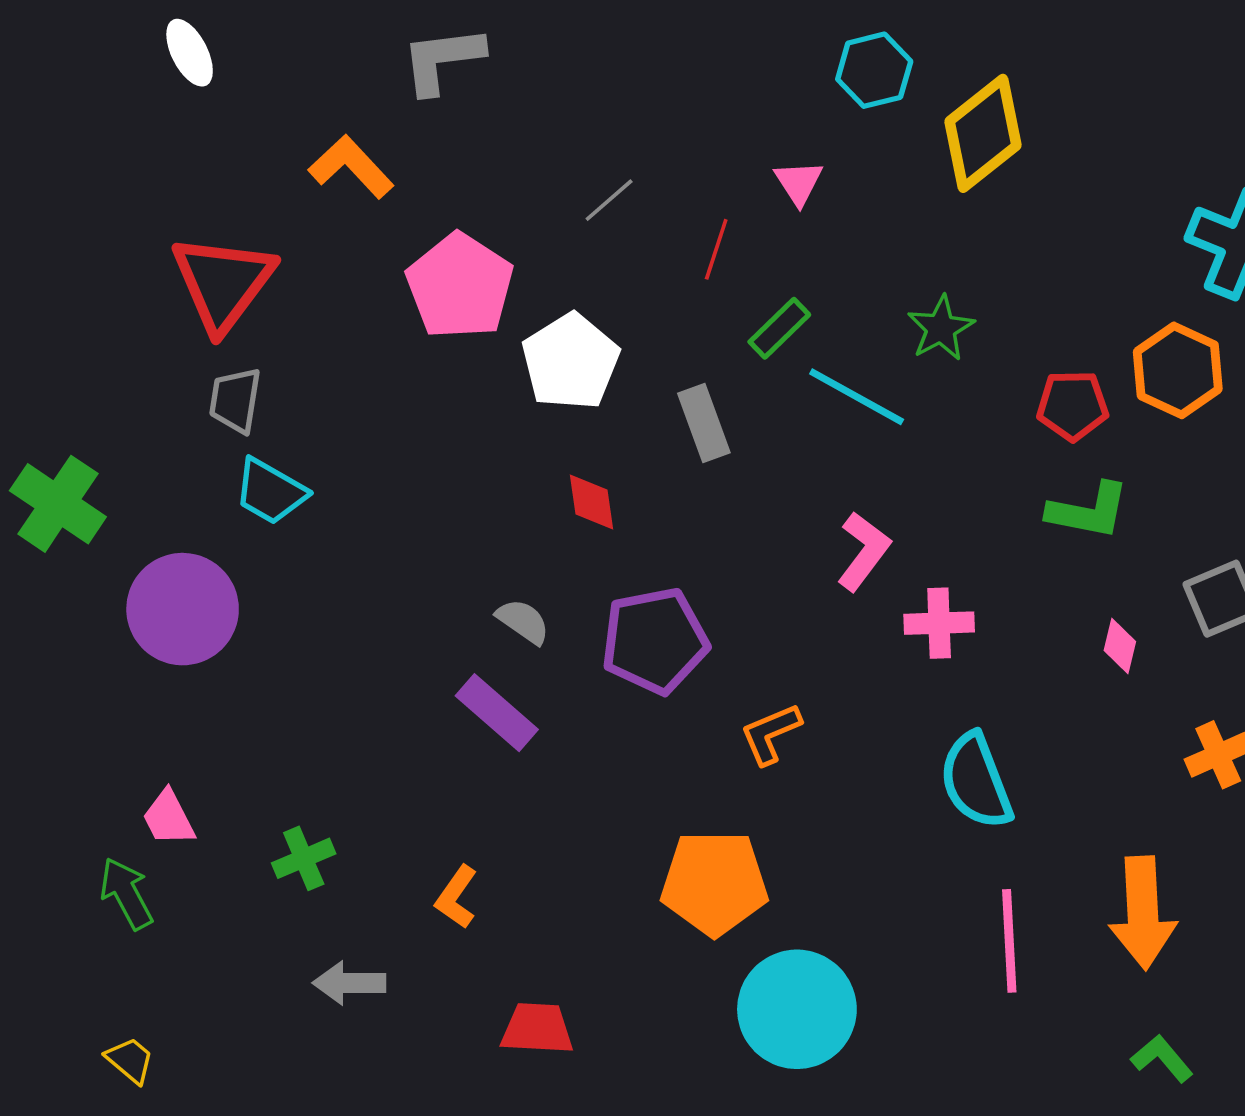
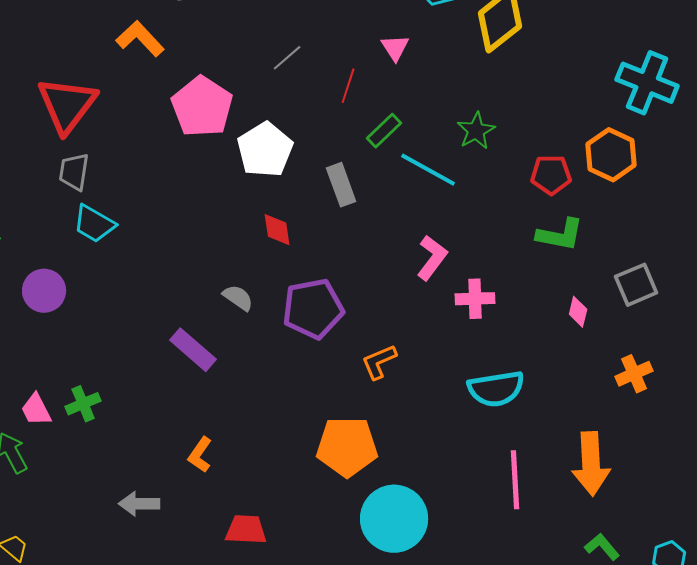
purple circle: (183, 609) -> (44, 291), size x0.7
purple rectangle: (497, 713) -> (193, 350), moved
cyan semicircle: (976, 781) -> (496, 389), turned -78
green cross: (304, 858) -> (83, 404), moved

